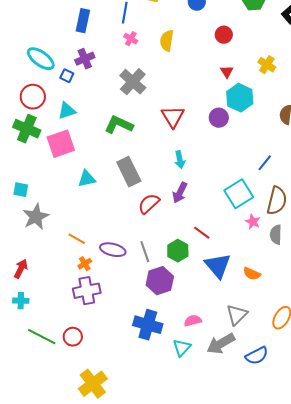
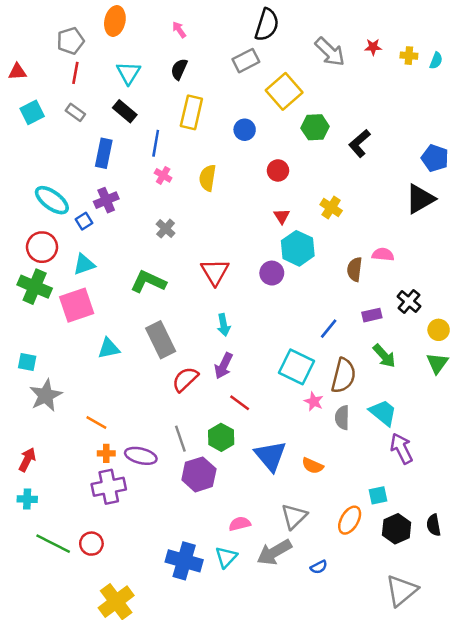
blue square: (67, 76) -> (84, 221), turned 32
gray cross: (133, 82) -> (166, 229), size x0.6
cyan square: (239, 194) -> (296, 367), turned -32
red line: (202, 233) -> (240, 403), moved
purple ellipse: (113, 250) -> (141, 456), moved
orange cross: (85, 264) -> (106, 453), turned 32
blue cross: (148, 325) -> (184, 561), moved
blue semicircle: (257, 356) -> (319, 567), size x0.6

